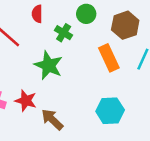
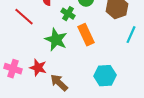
orange rectangle: (109, 58) -> (86, 35), moved

